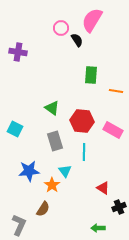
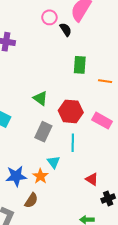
gray rectangle: (55, 141) -> (43, 132), turned 42
blue star: (29, 171) -> (16, 176), moved

